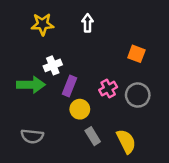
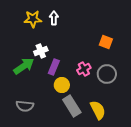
white arrow: (88, 23) -> (54, 18), moved
green arrow: (31, 85) -> (24, 66), turned -35
gray rectangle: (93, 136) -> (72, 106), size x1.5

